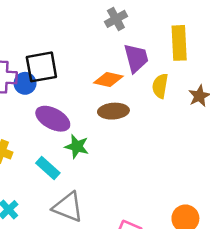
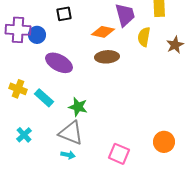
black square: (41, 67) -> (64, 14), moved, size x0.6
green star: (77, 146) -> (78, 107), moved
cyan rectangle: (48, 168) -> (44, 98), moved

